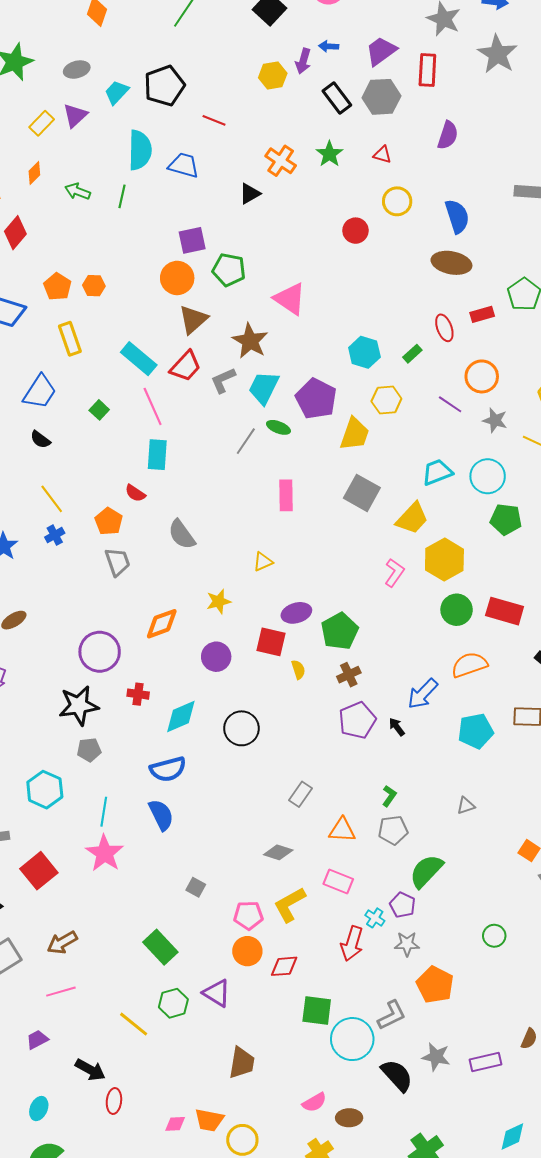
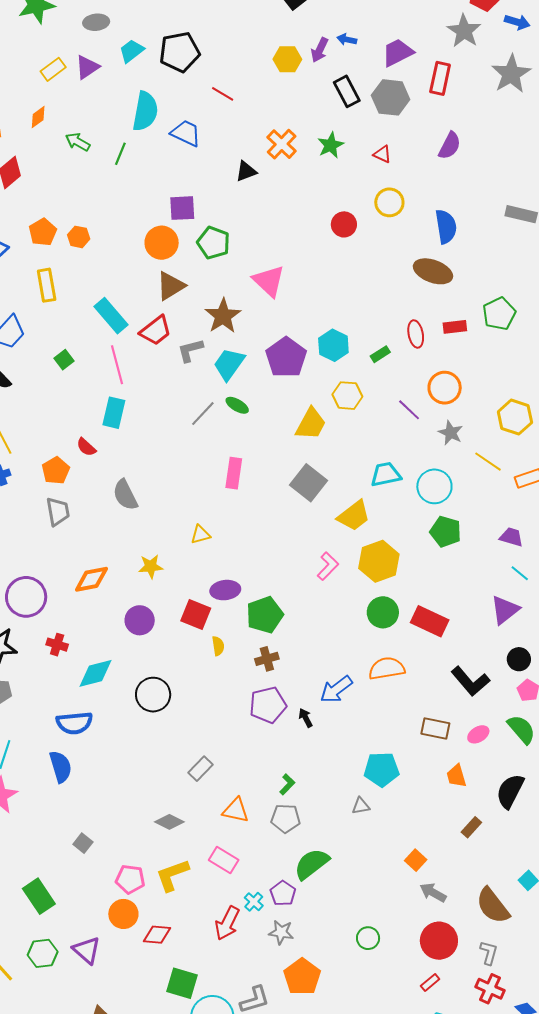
purple pentagon: (316, 399) -> (286, 357), moved
cyan pentagon: (476, 731) -> (382, 769), moved

